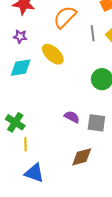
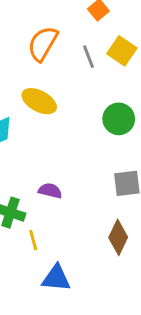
purple semicircle: (72, 117) -> (50, 191), moved
brown diamond: (82, 157) -> (118, 237), turned -35

